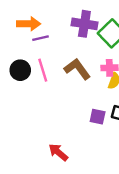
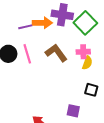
orange arrow: (29, 24) -> (42, 23), moved
purple square: (98, 117) -> (73, 111), moved

